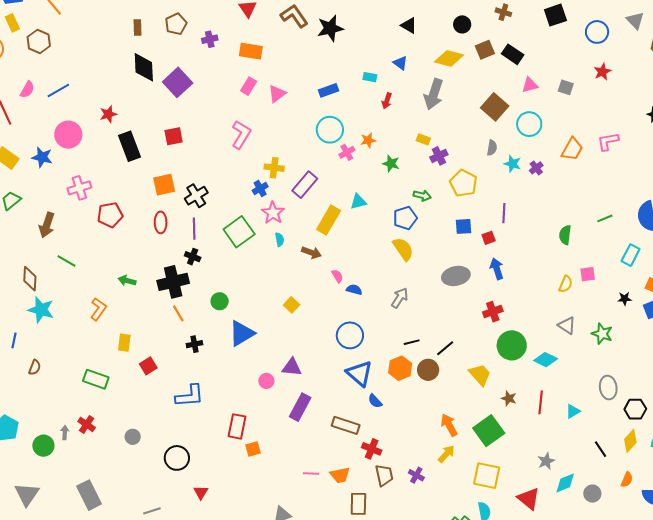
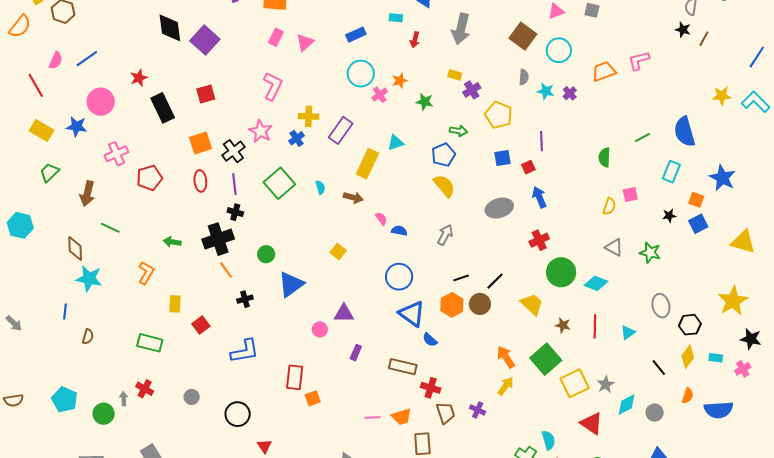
orange trapezoid: (572, 149) -> (604, 71), turned -135
pink star: (273, 213) -> (261, 131), moved
purple rectangle: (300, 407) -> (356, 353), size x0.6
yellow square: (487, 476) -> (575, 383), moved, turned -32

